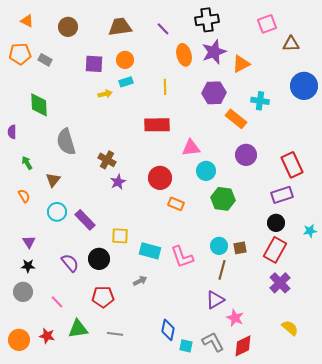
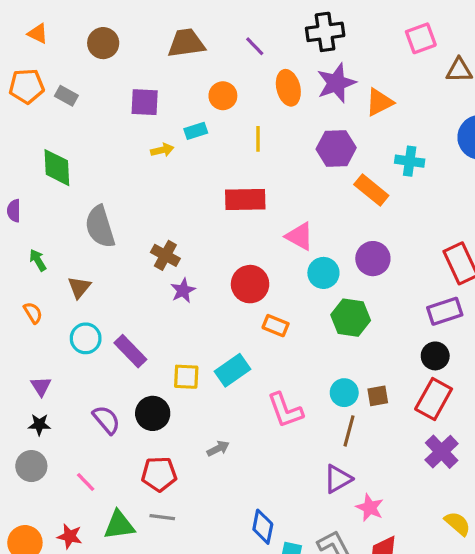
orange circle: (125, 60) -> (223, 96), moved
pink triangle: (191, 148) -> (300, 236), turned 36
purple circle: (246, 155) -> (373, 259), moved
cyan rectangle: (150, 251) -> (232, 370), moved, turned -50
gray line: (115, 334) -> (162, 517), moved

